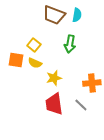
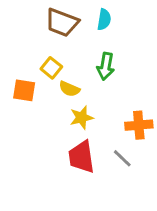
brown trapezoid: (54, 15) -> (62, 23), moved
cyan semicircle: (77, 15) -> (104, 19), moved
yellow semicircle: (35, 63) -> (69, 89), moved

